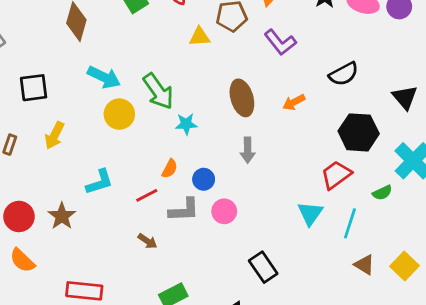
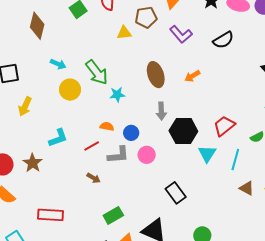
black semicircle: (344, 74) -> (223, 40), moved
cyan arrow: (104, 77) -> (58, 64), size x0.7
black hexagon: (359, 132) -> (183, 131), moved
orange semicircle: (170, 169) -> (107, 126), turned -104

